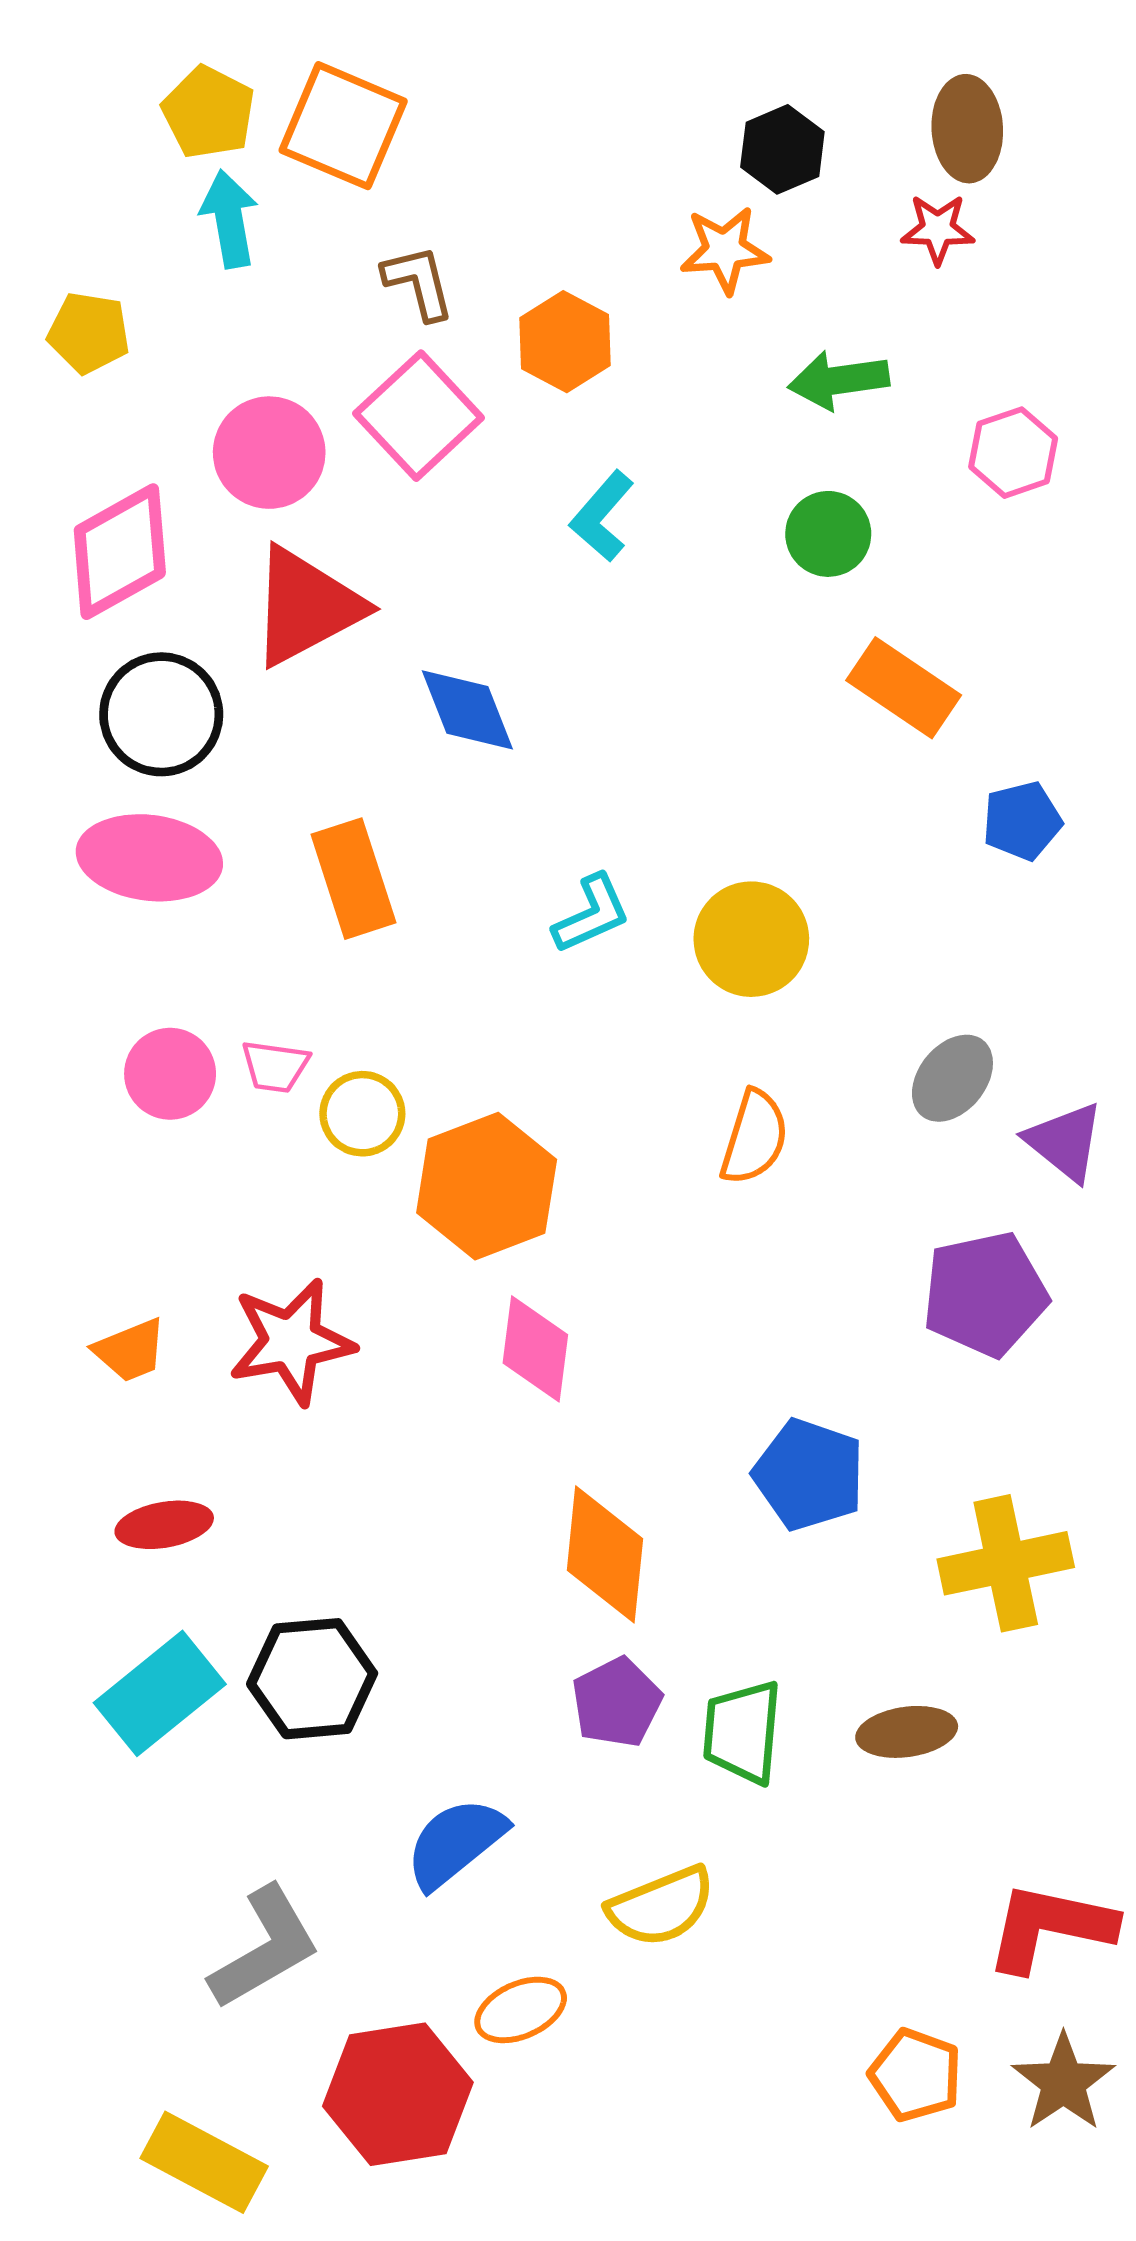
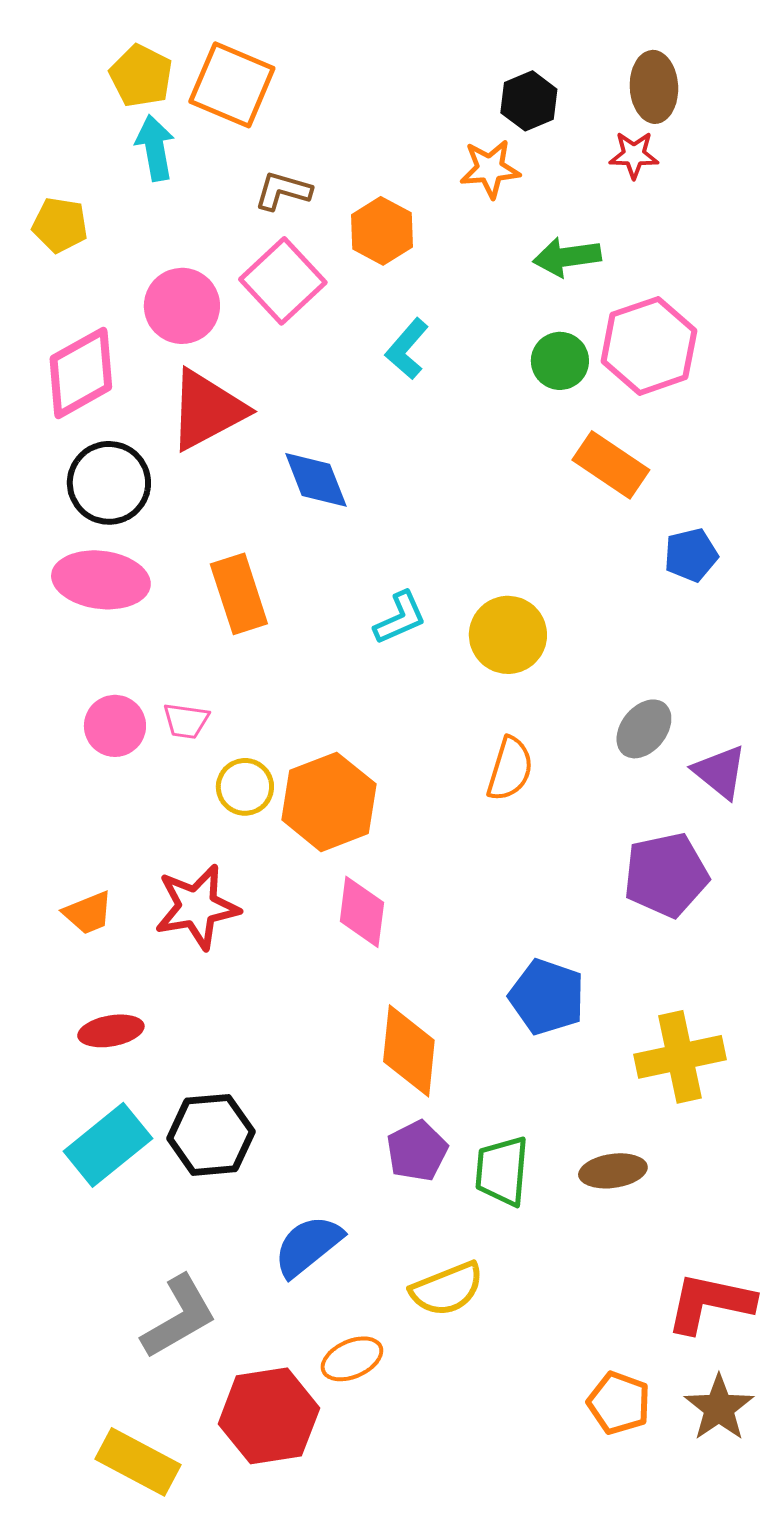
brown L-shape: (419, 282) -> (283, 191), turned -60
pink hexagon: (1013, 453) -> (649, 346), moved, size x1.6
yellow circle: (362, 1114) -> (245, 787), moved

